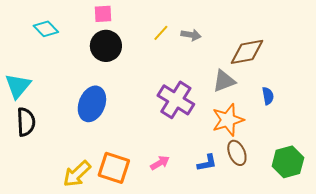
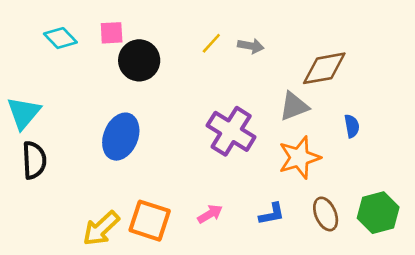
pink square: (103, 14) -> (112, 33), moved
brown ellipse: (237, 153) -> (326, 214), moved

